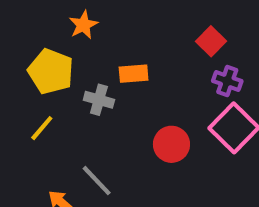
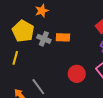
gray cross: (99, 100) -> (44, 39), moved
yellow line: (42, 128) -> (15, 58), turned -32

